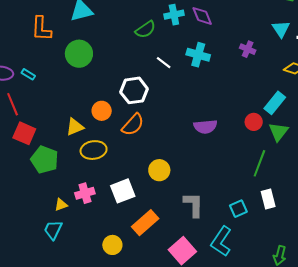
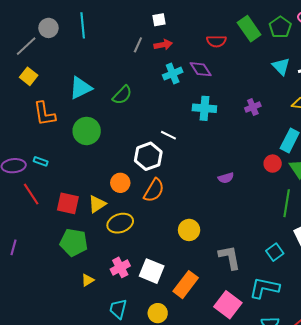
green semicircle: (145, 29) -> (122, 95), moved
purple cross: (248, 49) -> (253, 107), moved, turned -35
white line: (164, 63) -> (168, 135), moved
purple semicircle: (205, 127) -> (226, 178), size x0.7
red square: (24, 133) -> (68, 203), moved
white square: (123, 191) -> (152, 271), moved, turned -35
yellow triangle: (61, 205) -> (88, 280), moved
cyan trapezoid: (53, 230) -> (118, 309), moved
cyan L-shape: (221, 241) -> (264, 288), turned 80

